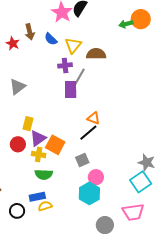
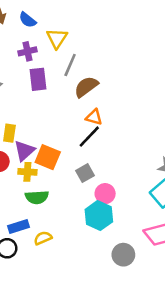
yellow triangle: (73, 45) -> (57, 38), moved
brown semicircle: (96, 54) -> (86, 87), moved, turned -30
purple cross: (65, 65) -> (27, 51), moved
purple rectangle: (71, 90) -> (38, 79), moved
blue rectangle: (37, 197) -> (18, 227), moved

